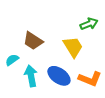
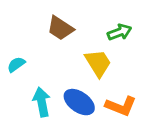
brown trapezoid: (33, 41) -> (60, 28), moved
cyan semicircle: (12, 60) -> (16, 64), moved

